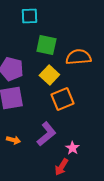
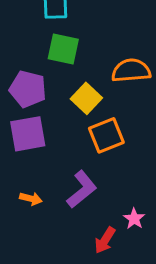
green square: (46, 45) -> (63, 49), moved
pink star: (72, 148) -> (134, 219), moved

